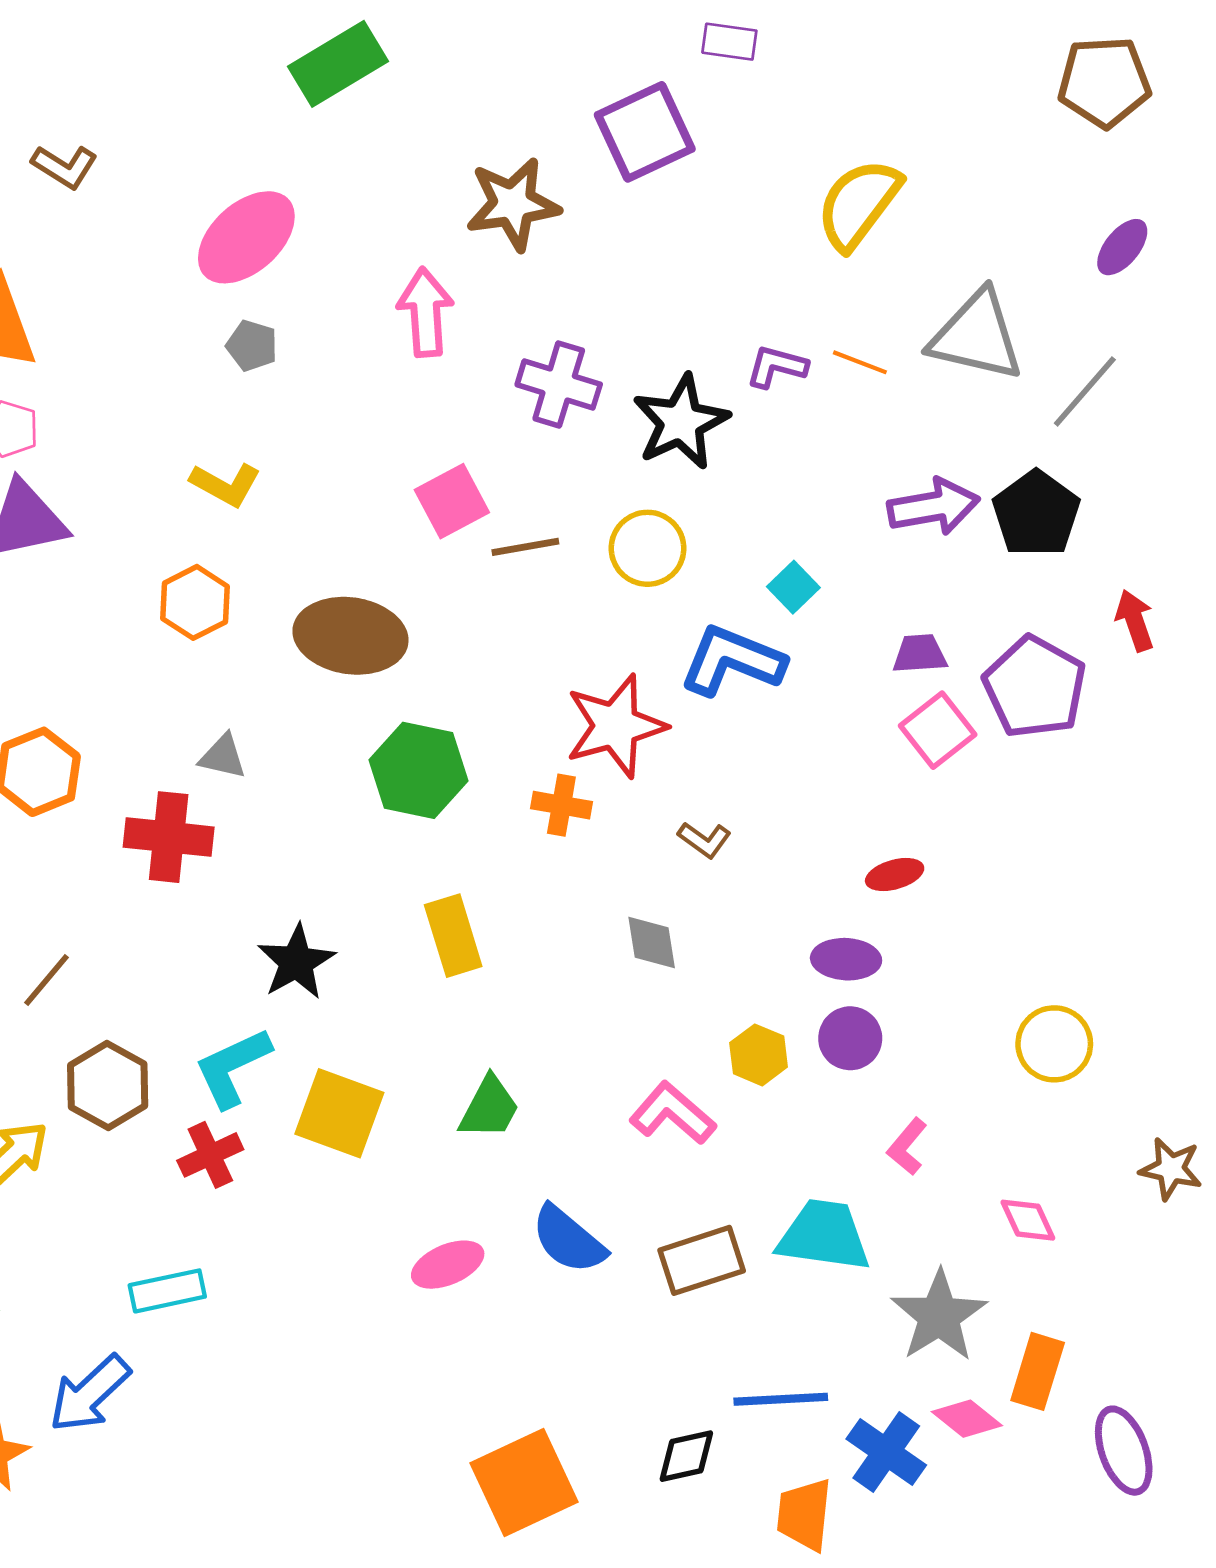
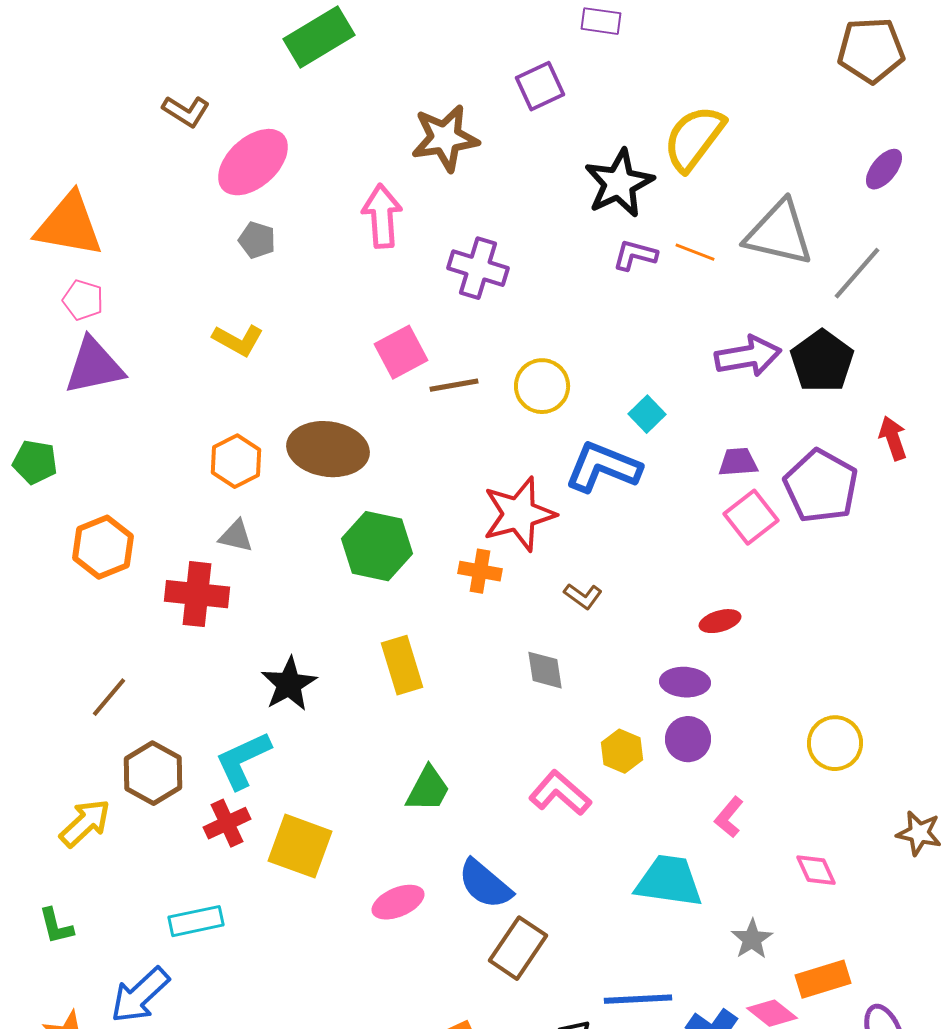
purple square: (645, 132) -> (540, 86), size x0.7
brown L-shape: (65, 167) -> (186, 111), moved
black star: (681, 422) -> (619, 183), moved
orange hexagon: (195, 602) -> (236, 461), moved
yellow square: (339, 1113) -> (300, 846), moved
brown rectangle: (702, 1260) -> (518, 948), moved, turned -38
gray star: (939, 1316) -> (752, 939), size x0.6
orange rectangle: (1038, 1371) -> (823, 979), turned 56

